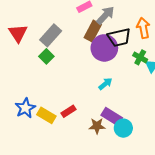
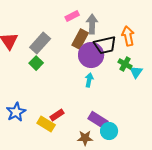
gray arrow: (105, 15) -> (92, 24), turned -42
cyan arrow: (105, 84) -> (89, 80), moved, turned -40
yellow rectangle: (46, 115) -> (46, 124), moved
brown star: (97, 126) -> (85, 138), moved

